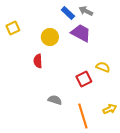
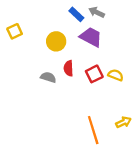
red semicircle: (38, 61) -> (68, 68), moved
red square: (84, 79) -> (94, 74), moved
gray semicircle: (55, 100) -> (48, 77), moved

